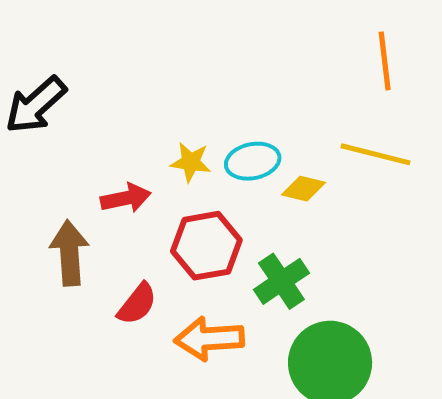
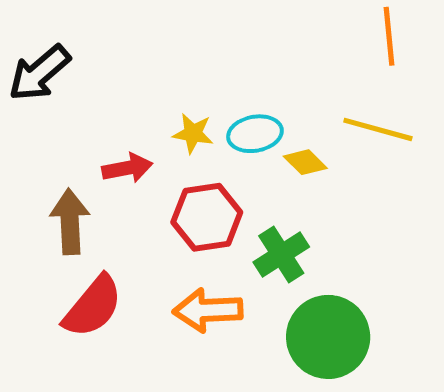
yellow diamond: (304, 189) -> (305, 162), turned 30
red semicircle: (137, 304) -> (93, 306), moved, size x1.5

